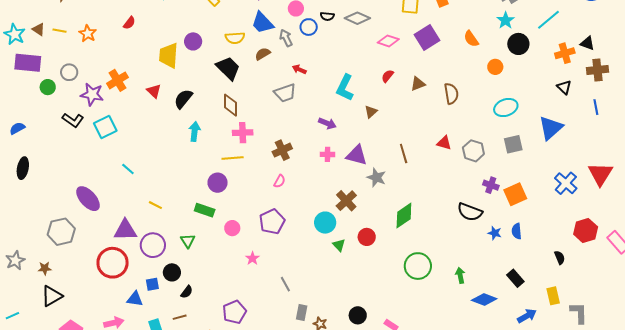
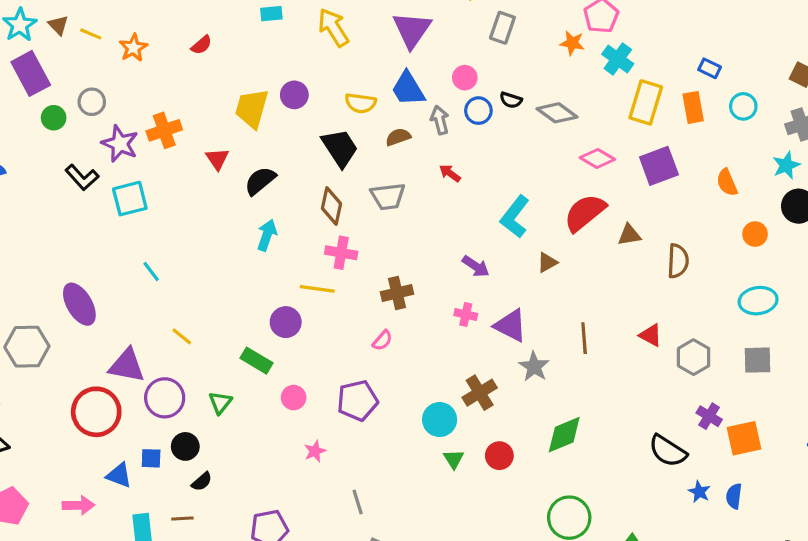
purple rectangle: (28, 63) -> (31, 73), turned 44
red semicircle: (388, 76) -> (585, 213), size x2.0
gray trapezoid: (285, 93) -> (388, 196), moved

